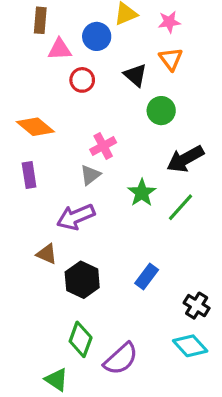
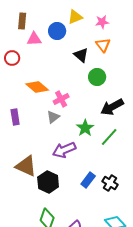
red circle: (82, 80) -> (12, 58), moved
orange diamond: (35, 127) -> (37, 87), moved
purple arrow: (76, 217) -> (64, 150), moved
brown triangle: (47, 254) -> (26, 166), size x1.6
black cross: (197, 306) -> (110, 183), moved

